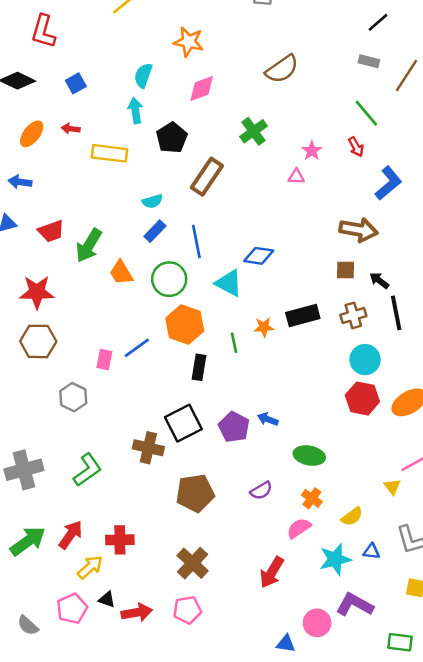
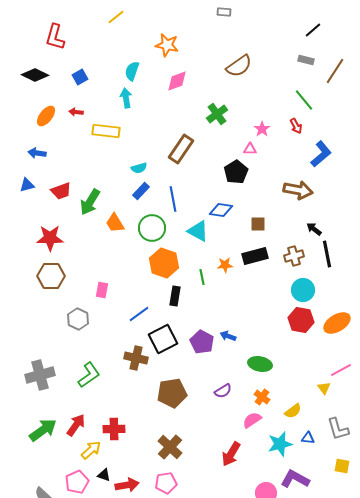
black pentagon: (172, 138) -> (236, 172), moved
brown square: (346, 270) -> (258, 224), moved
blue line: (137, 348) -> (139, 314), moved

